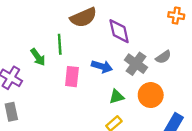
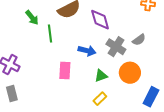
green arrow: (38, 57) -> (32, 18), moved
pink rectangle: (72, 77) -> (65, 71), moved

